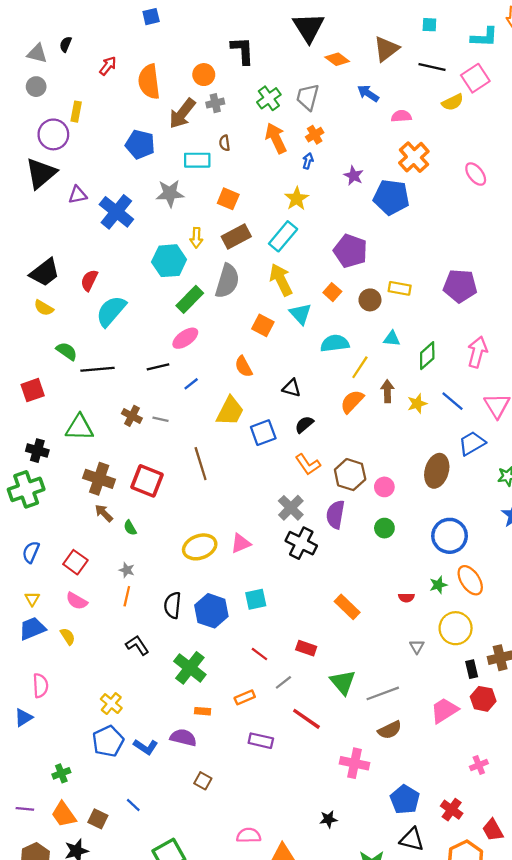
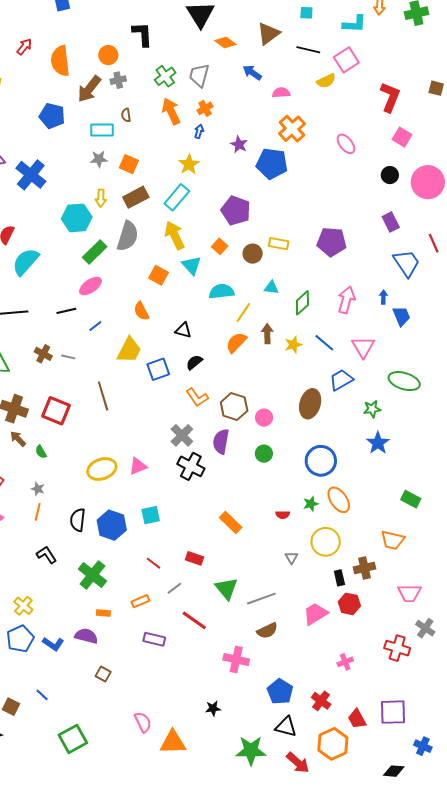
gray star: (170, 193) -> (99, 159), moved, size x0.7
pink semicircle: (249, 835) -> (143, 722), turned 65

